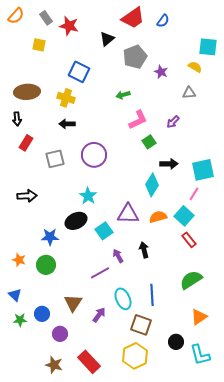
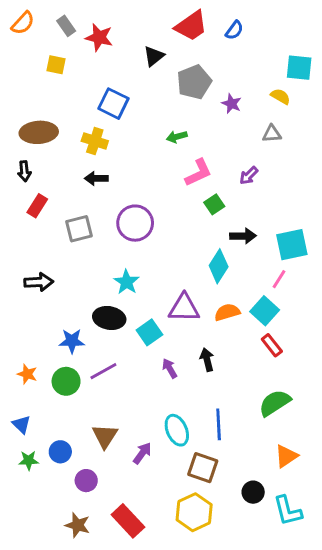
black ellipse: (76, 221) -> (109, 318), turned 35
purple line: (100, 273) -> (103, 371), moved

